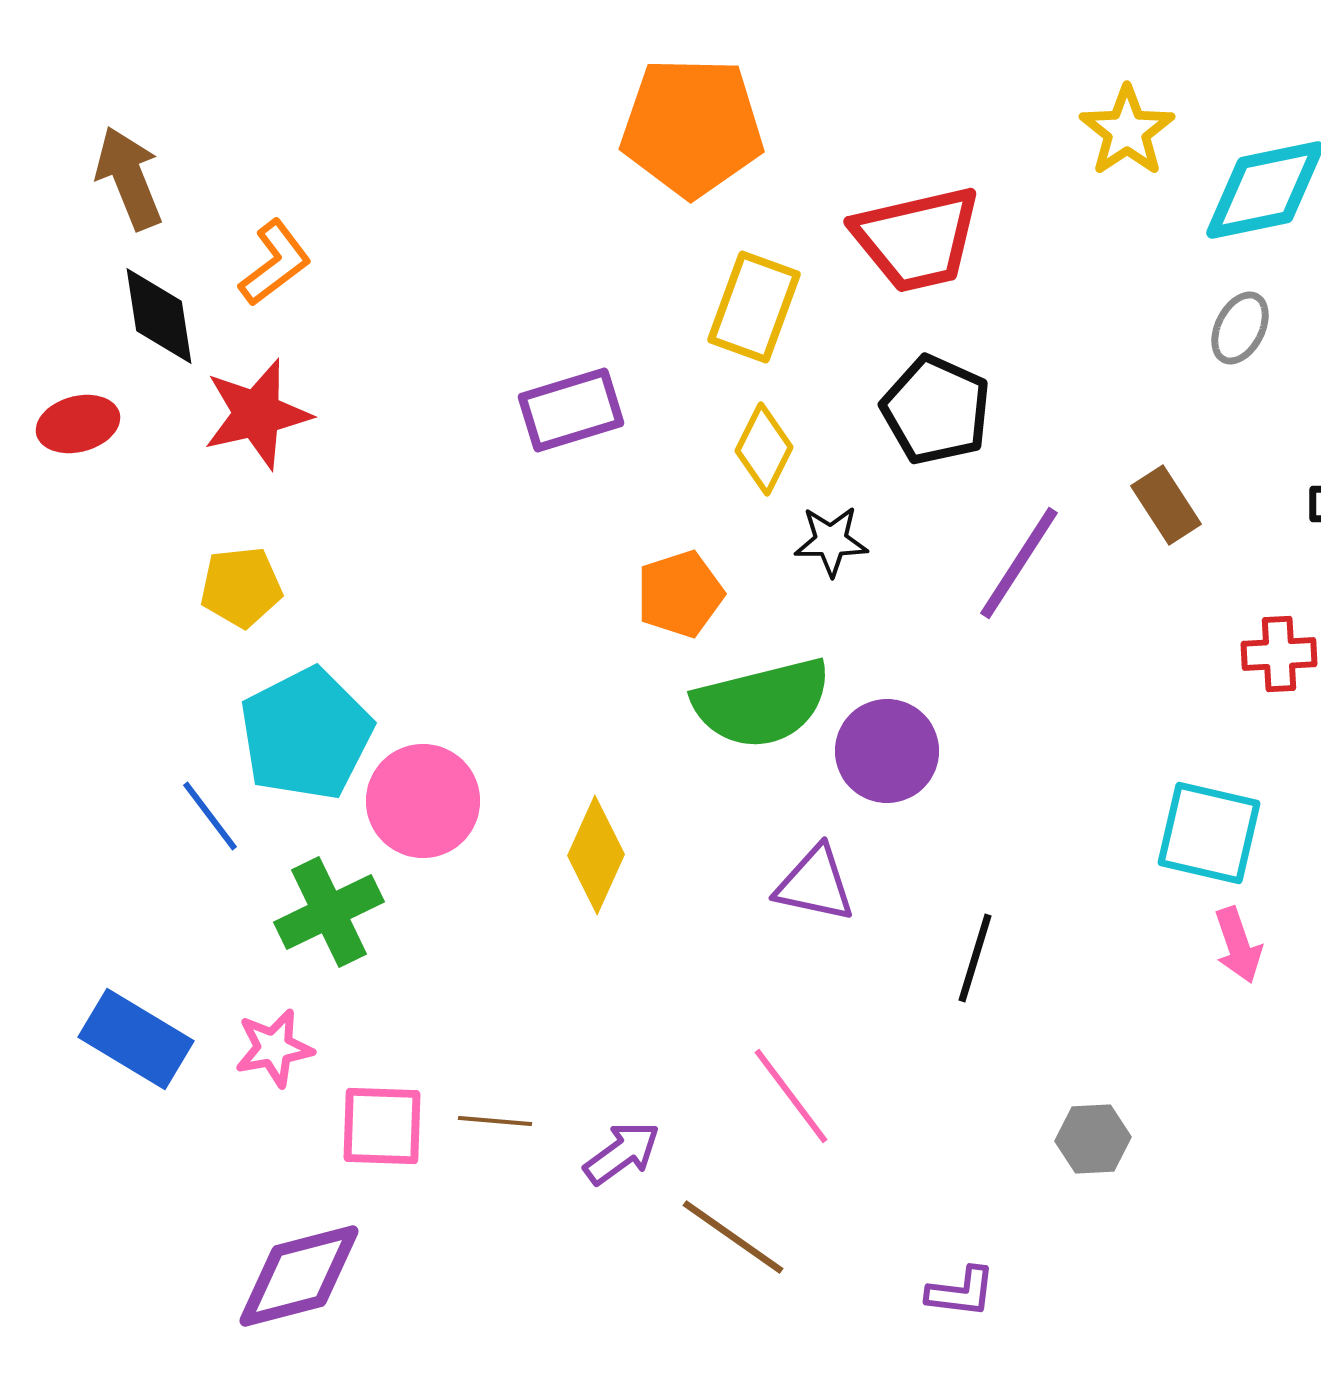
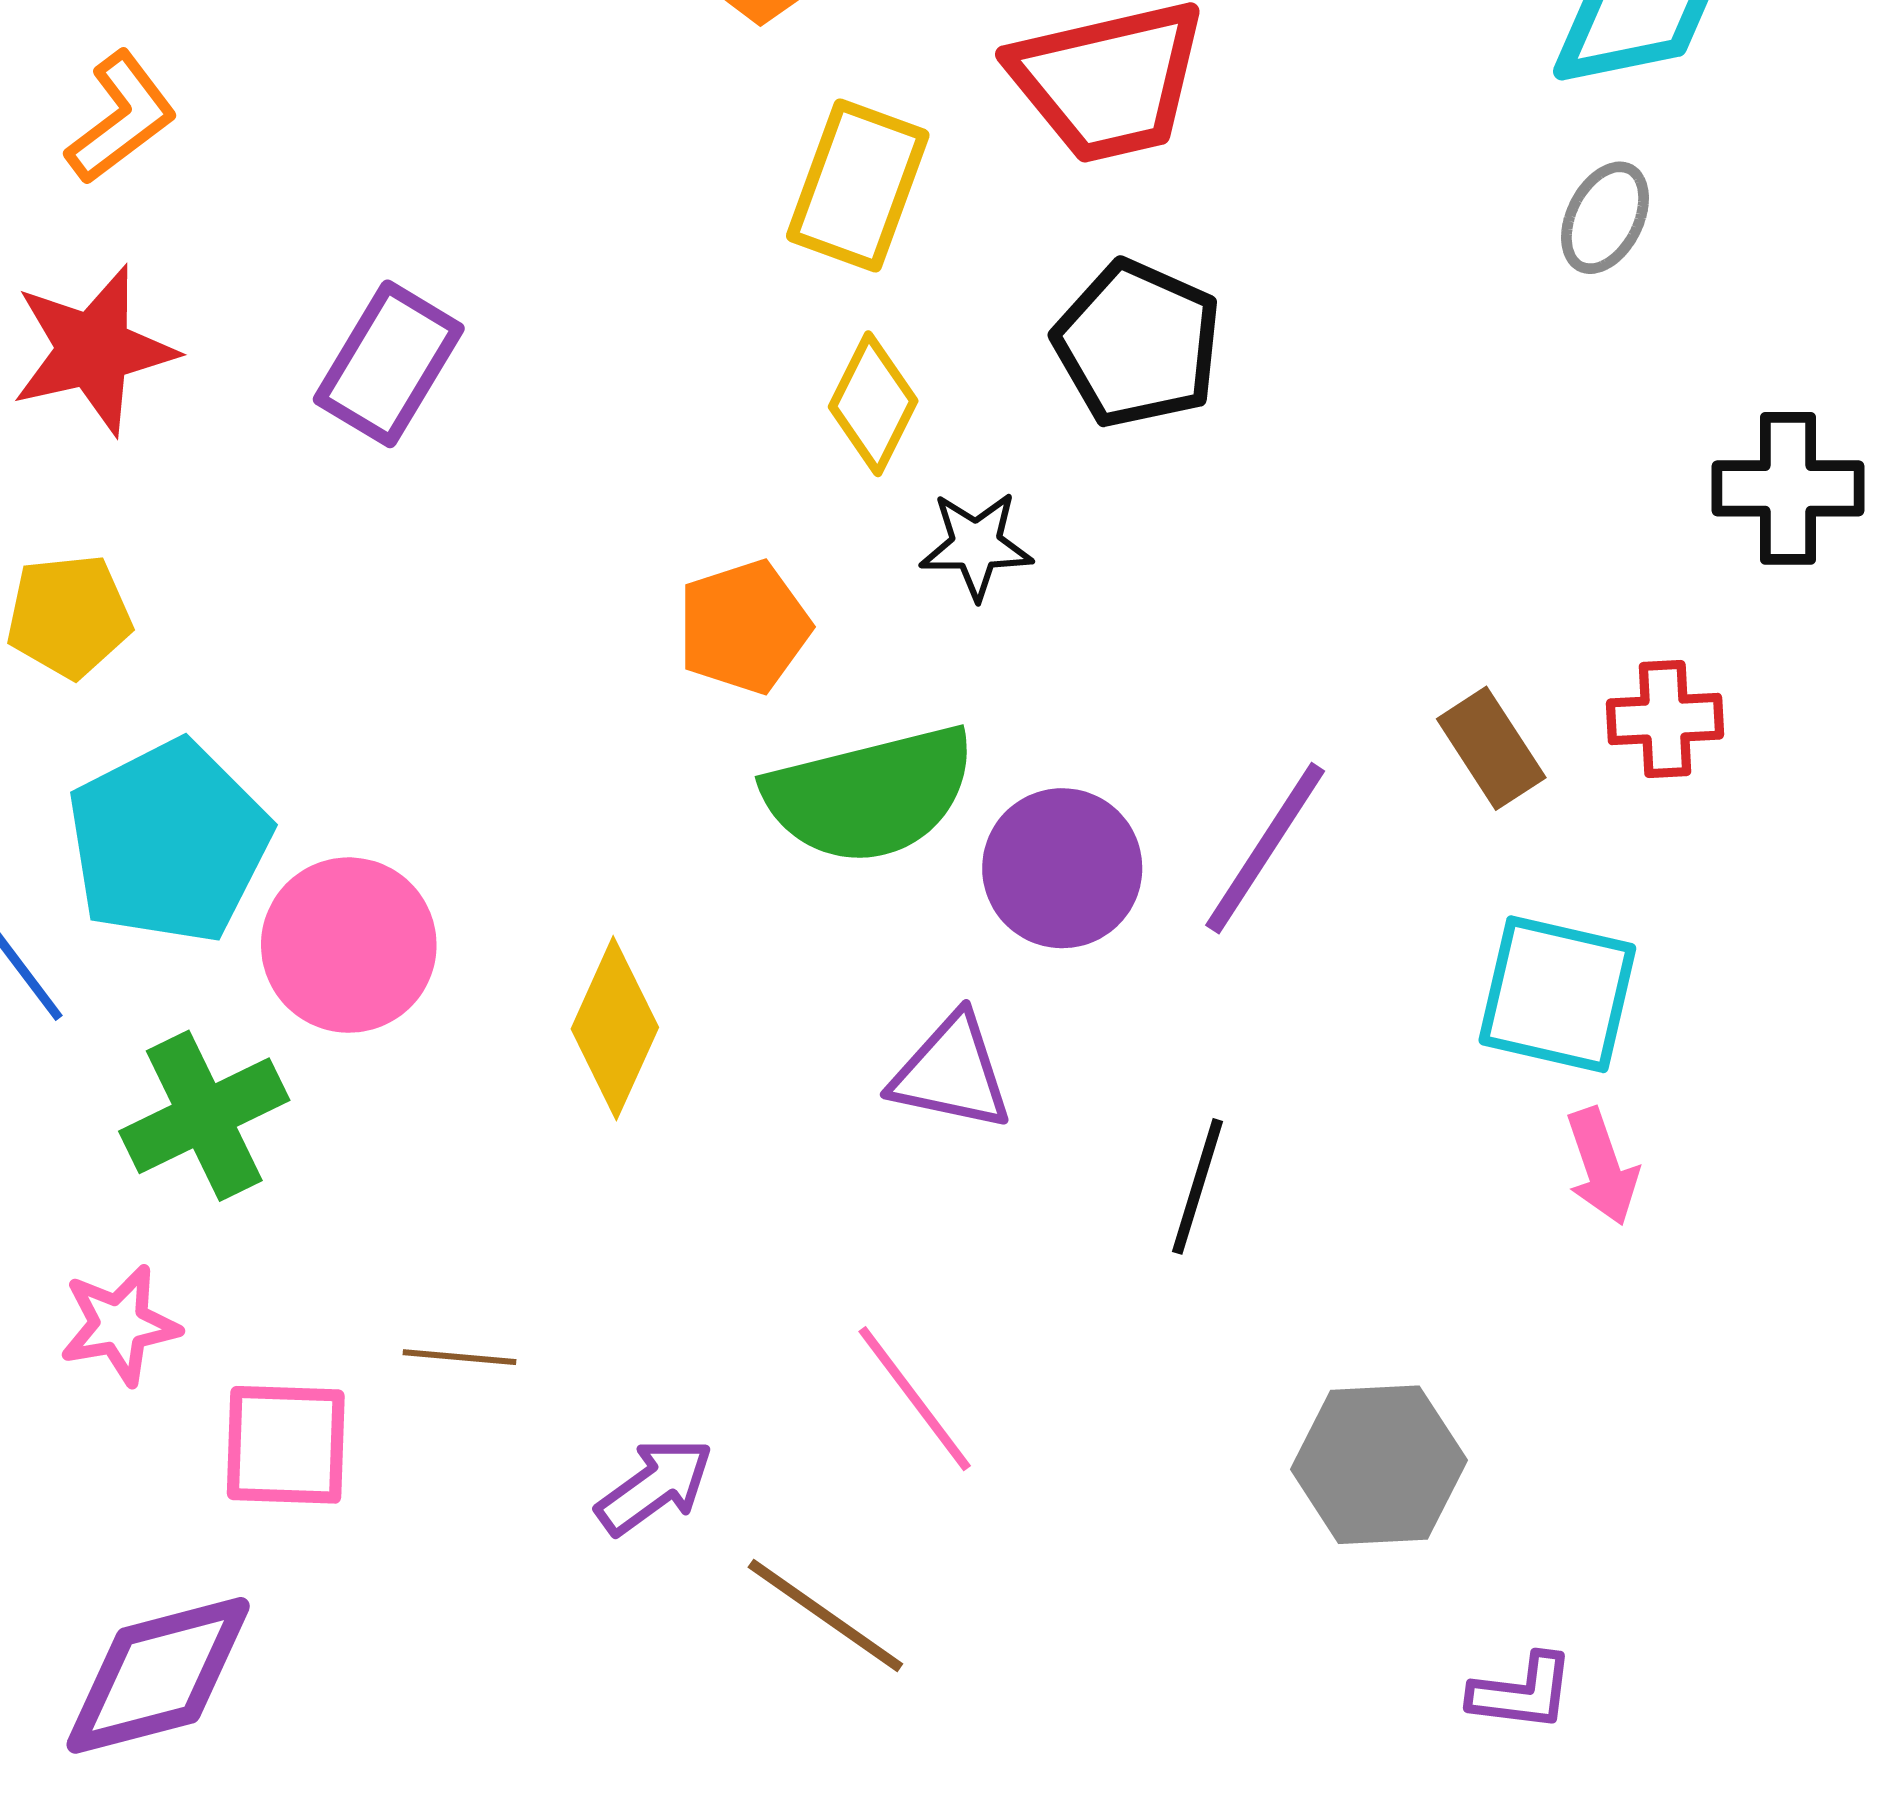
purple rectangle: (571, 410) -> (389, 364), moved, turned -42
brown rectangle: (1166, 505) -> (1491, 748), moved
purple line: (1019, 563) -> (1265, 848), moved
brown line: (495, 1121) -> (459, 1357), moved
gray hexagon: (1093, 1139) -> (1379, 1465), size x1.5
purple L-shape: (961, 1292) -> (1522, 1692), moved

